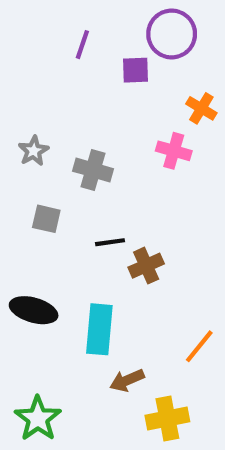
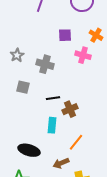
purple square: (136, 70) -> (65, 35), moved
black ellipse: (34, 310) -> (29, 150), moved
cyan rectangle: (99, 329) -> (52, 125), moved, size x0.7
orange line: (199, 346) -> (76, 142), moved

